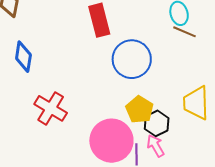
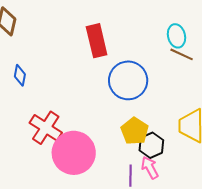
blue diamond: (23, 57) -> (20, 75), size x0.7
pink circle: (111, 141) -> (74, 153), moved

